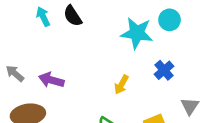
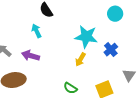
cyan arrow: (43, 17) -> (36, 31), moved
cyan star: (137, 33) -> (86, 37), moved

